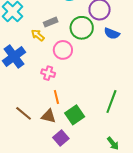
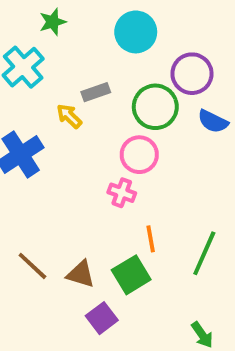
pink circle: (63, 50) -> (139, 155), moved
pink cross: (48, 73) -> (122, 193), moved
orange line: (56, 97) -> (151, 239), moved

